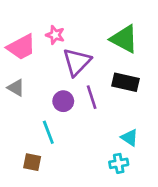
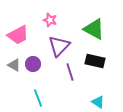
pink star: (55, 35) -> (50, 20), moved
purple circle: (63, 101) -> (33, 64), moved

